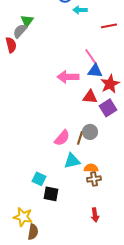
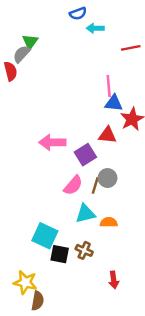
pink line: (91, 57) -> (109, 86), turned 30
pink arrow: (68, 77) -> (52, 142), moved
purple square: (108, 108) -> (85, 155), moved
cyan square: (39, 179) -> (45, 236), size x1.5
brown cross: (94, 179) -> (84, 250), moved, turned 32

